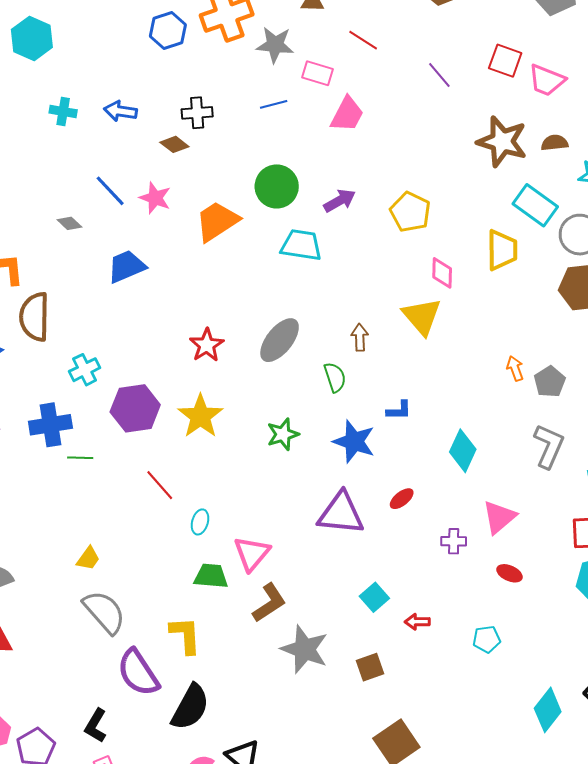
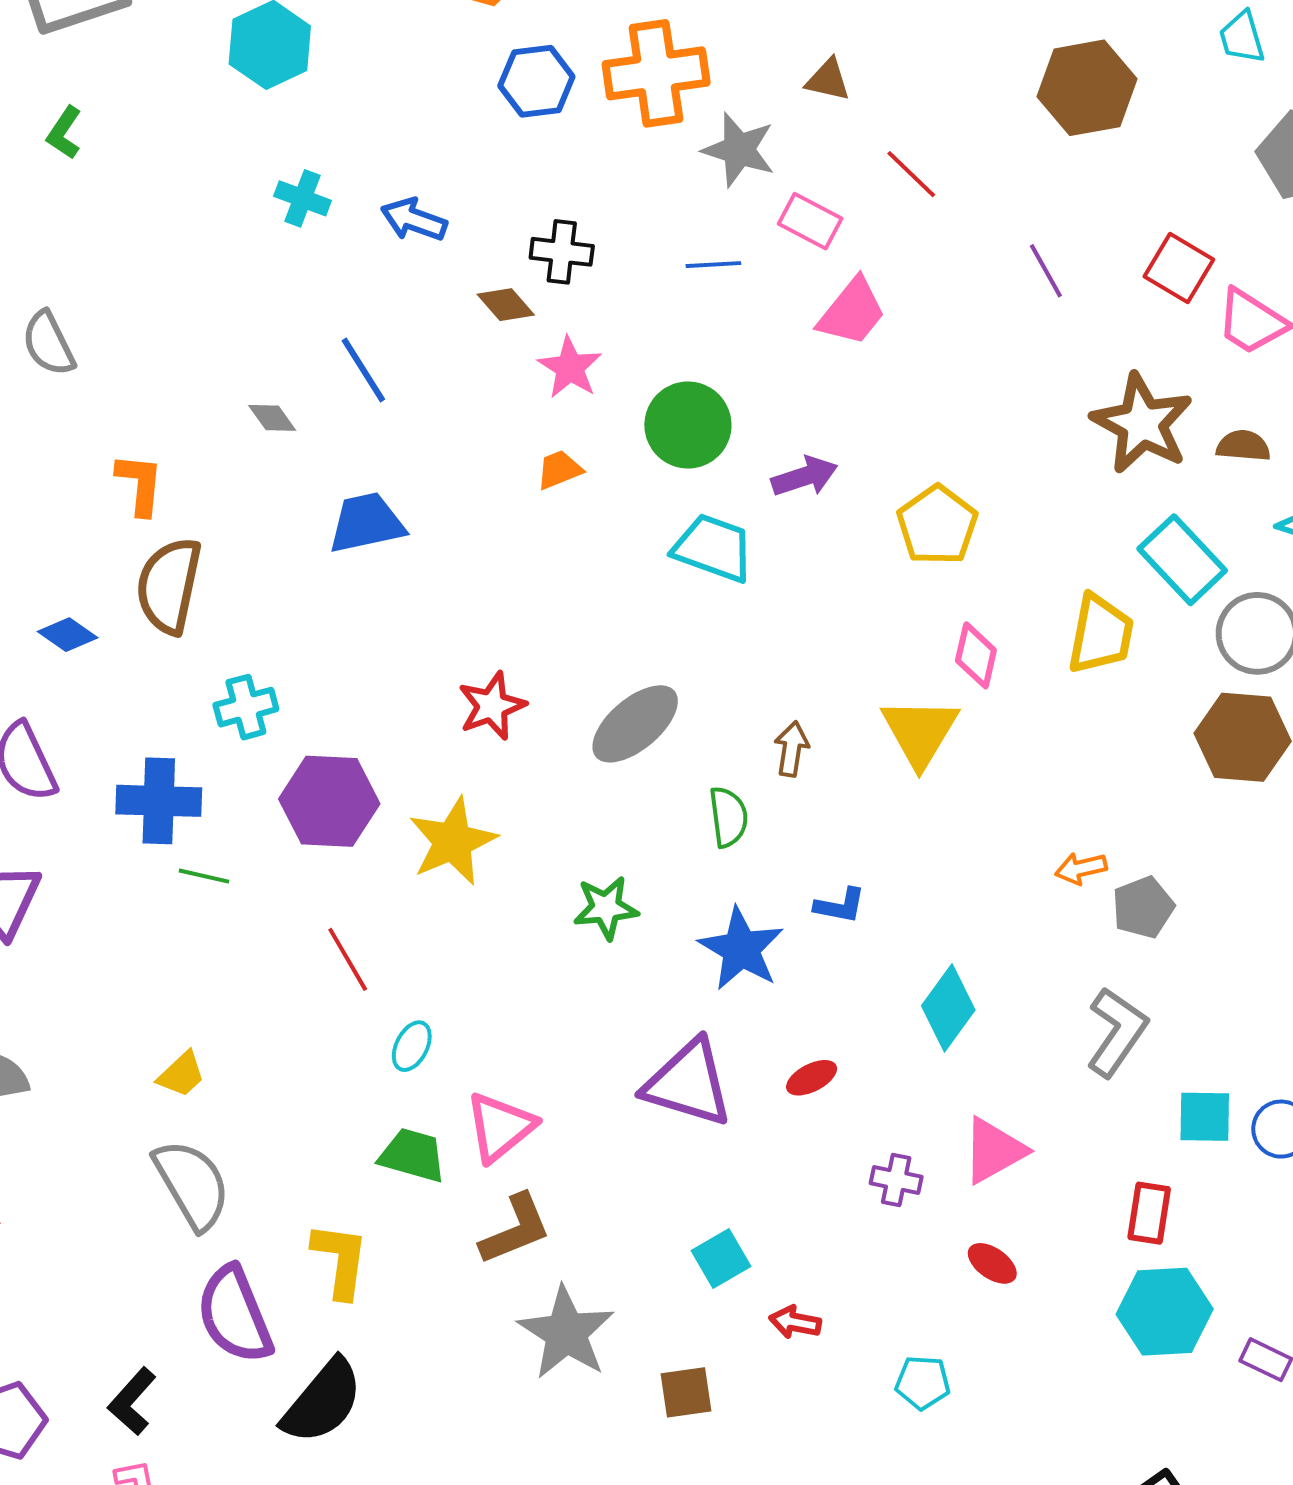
pink star: (155, 198) -> (570, 368), moved
orange trapezoid: (217, 221) -> (559, 470), size x0.5
orange arrow: (515, 368) -> (1081, 868), turned -95

